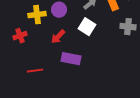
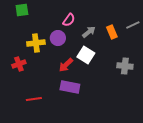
gray cross: (128, 27) -> (125, 66), moved
red arrow: (58, 37) -> (66, 65), moved

